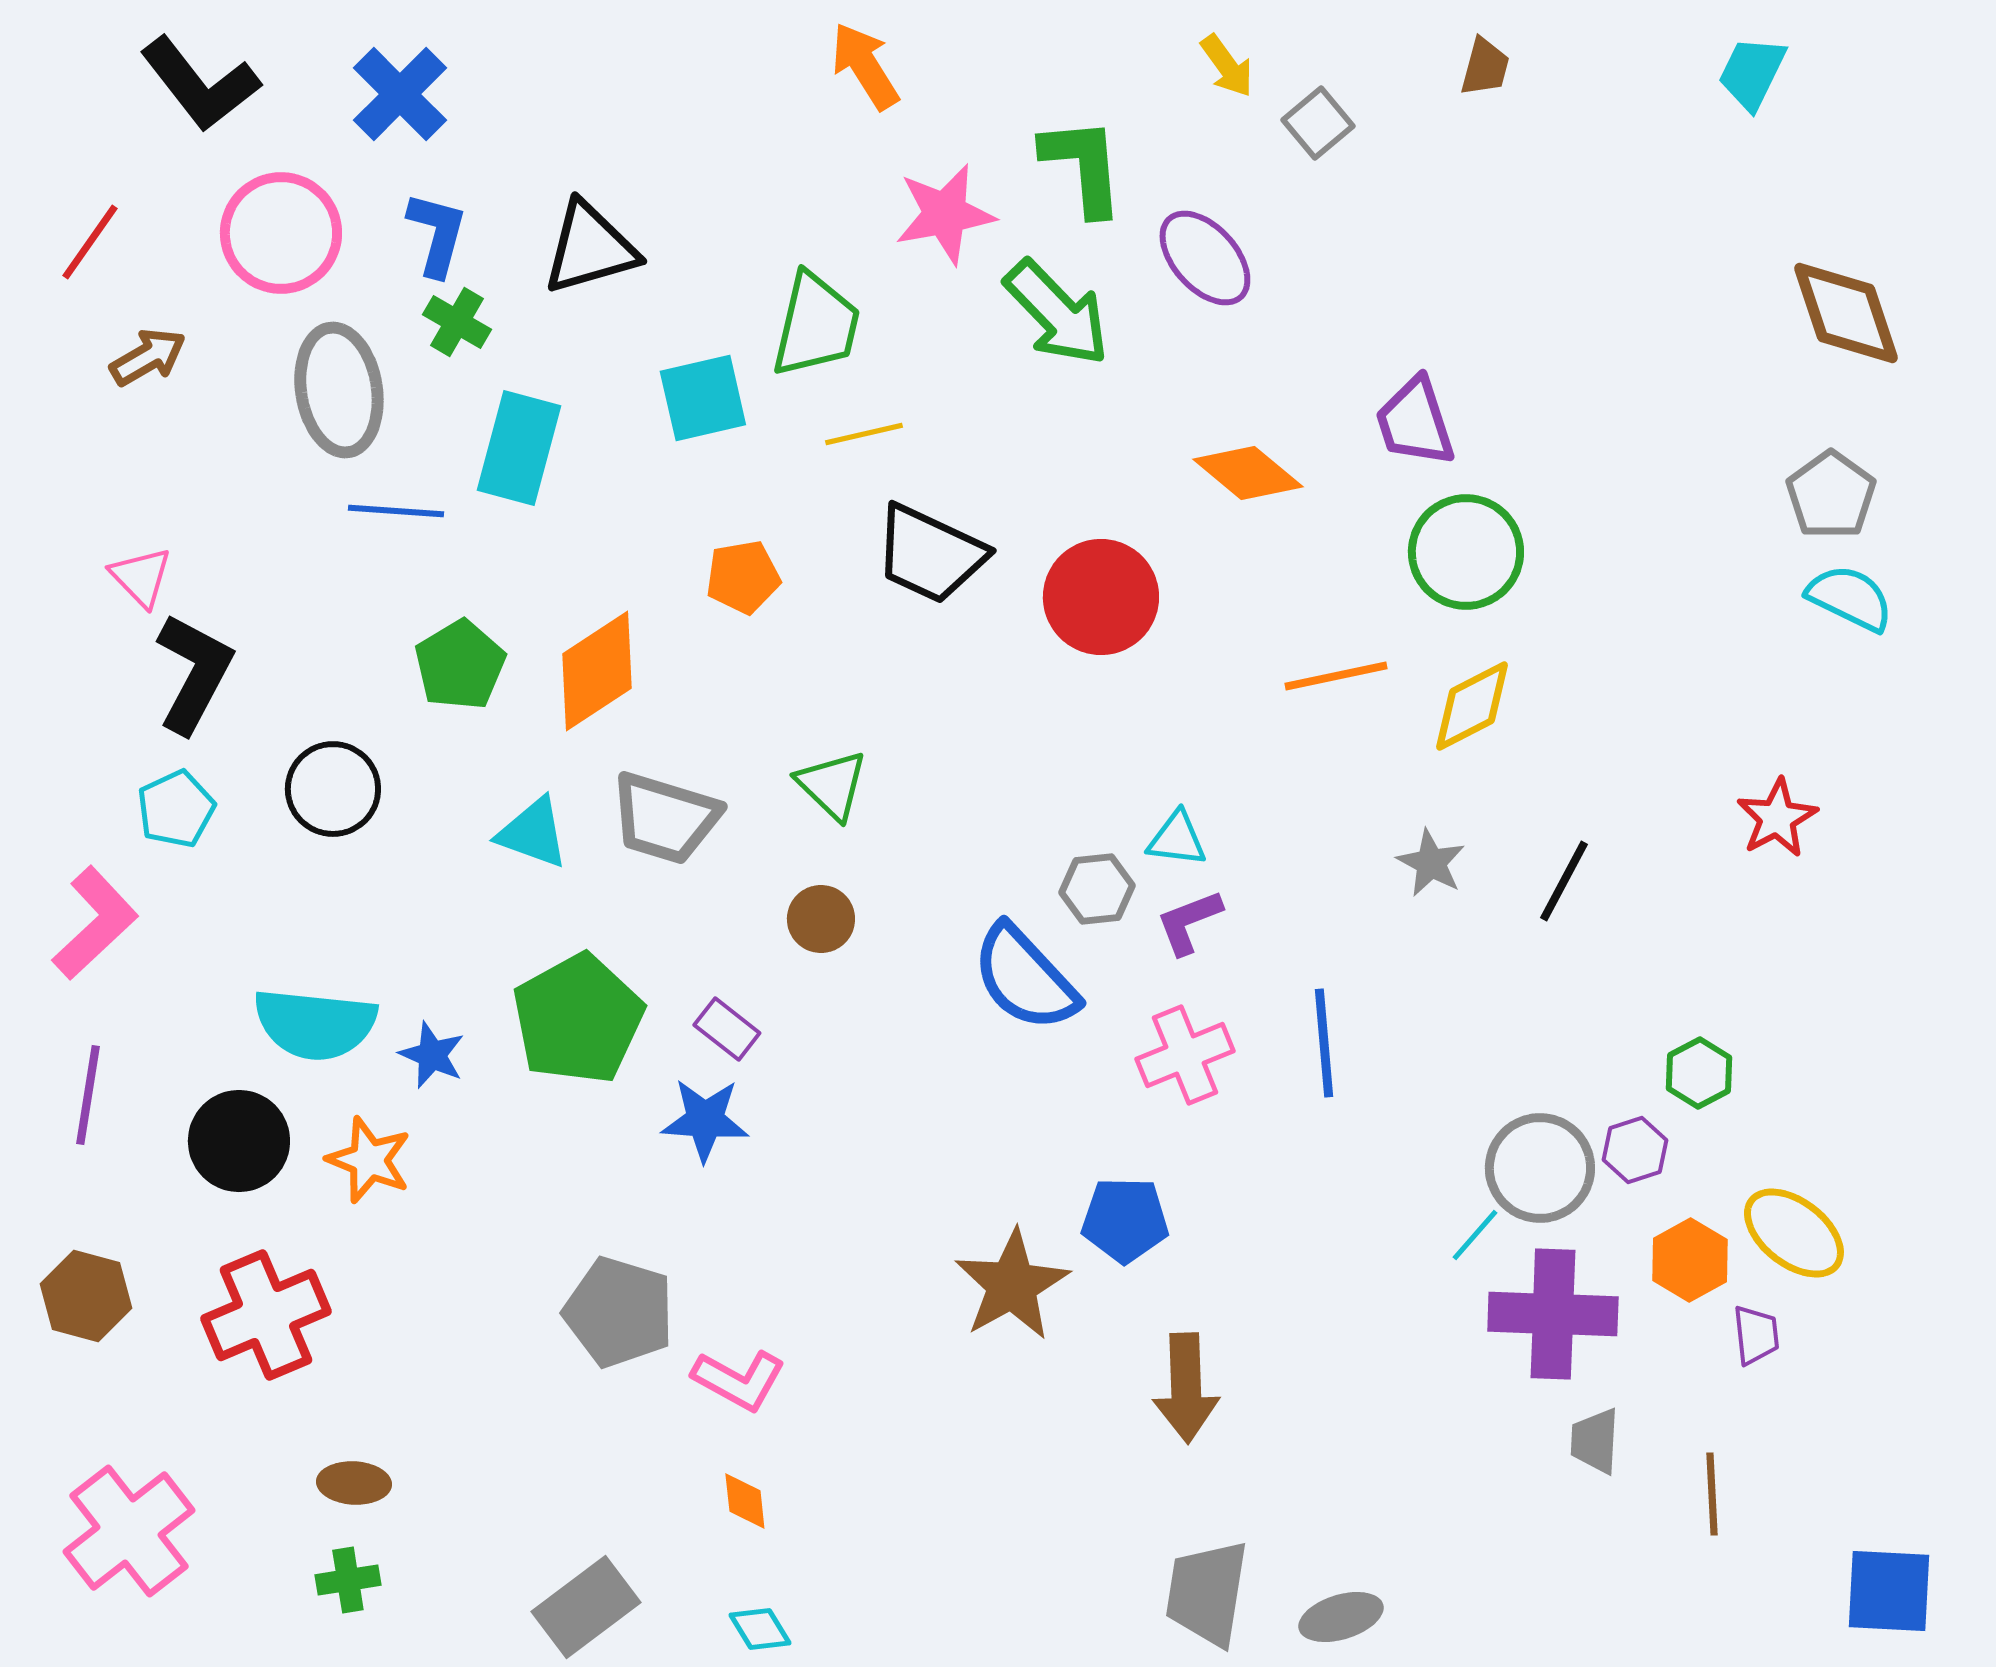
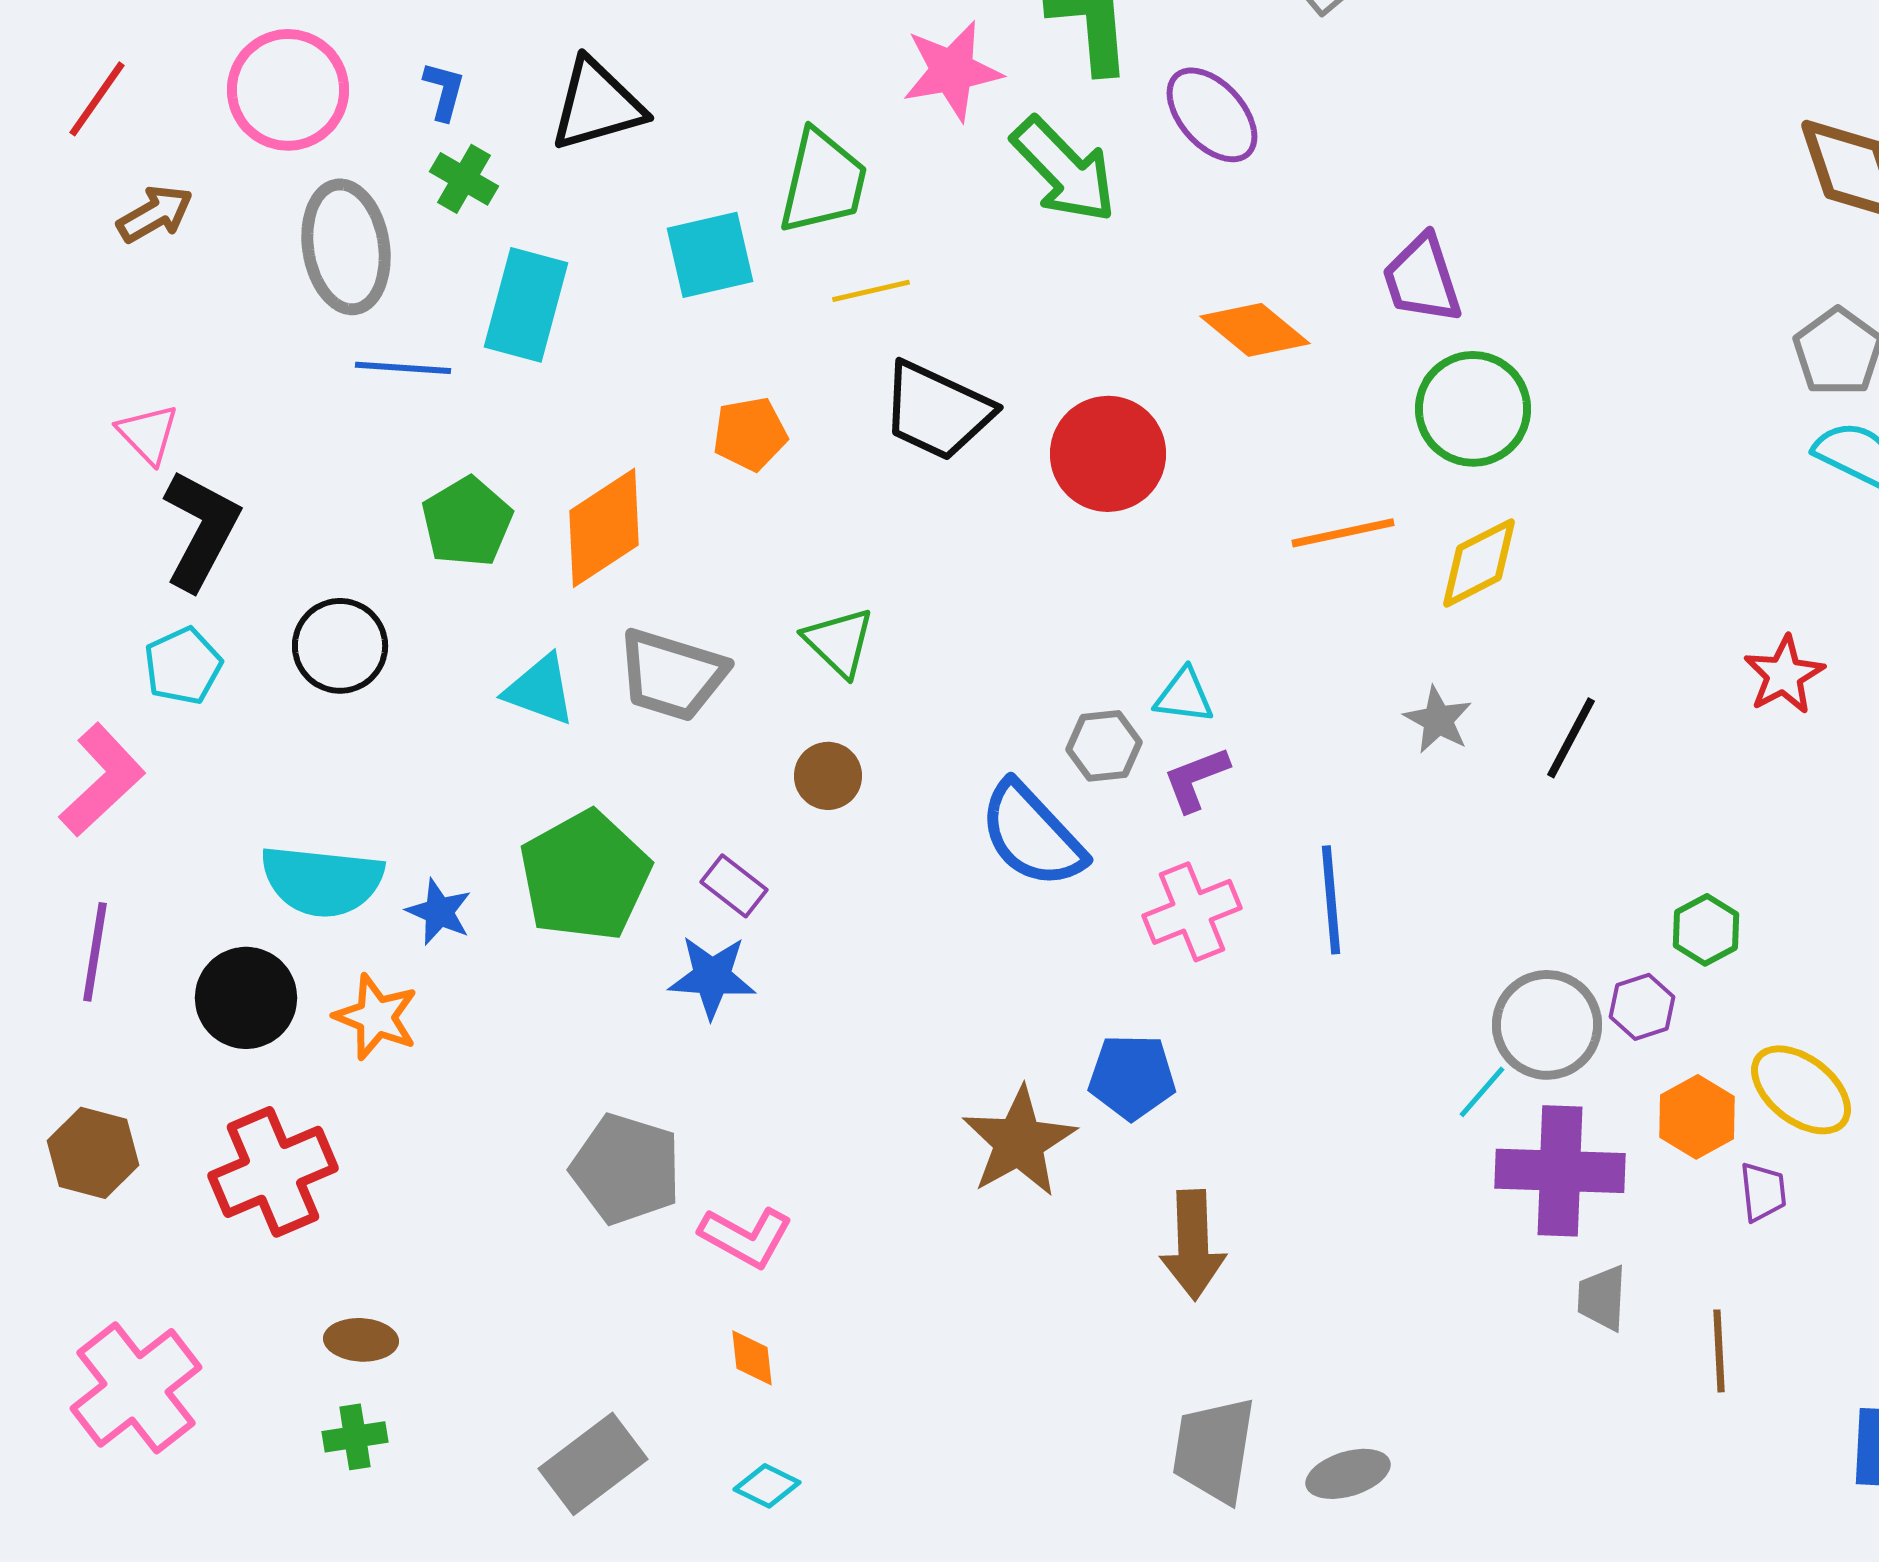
blue L-shape: (437, 234) -> (444, 91), size x0.7
cyan diamond: (760, 1629) -> (767, 1486), turned -32

